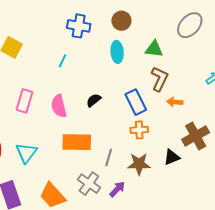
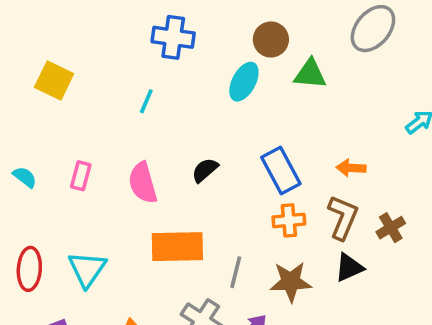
brown circle: (121, 21) -> (271, 39), moved
cyan ellipse: (117, 52) -> (244, 82), turned 35
brown L-shape: (160, 79) -> (343, 217), moved
pink rectangle: (25, 101) -> (81, 176), size x0.7
brown cross: (196, 136) -> (391, 228), size x0.6

